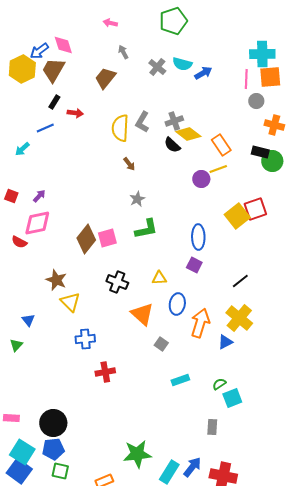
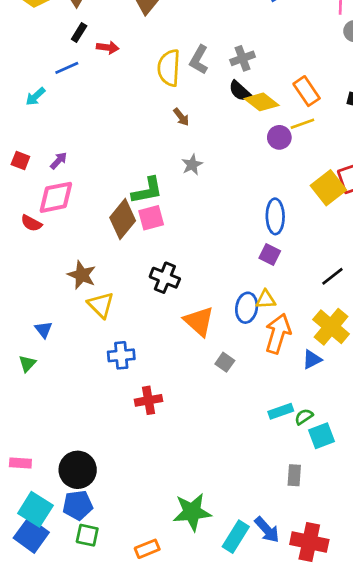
yellow diamond: (188, 134) -> (262, 102), moved
green L-shape: (146, 229) -> (147, 191), moved
yellow triangle: (159, 278) -> (266, 299), moved
cyan rectangle: (180, 380) -> (281, 411), moved
blue arrow: (192, 467) -> (267, 530), turned 100

